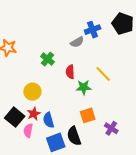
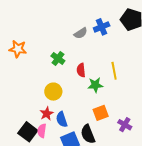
gray semicircle: (77, 42) -> (81, 33), moved
yellow line: (103, 74) -> (114, 71), turned 36
yellow circle: (32, 92) -> (53, 92), moved
black square: (15, 117) -> (28, 132), moved

